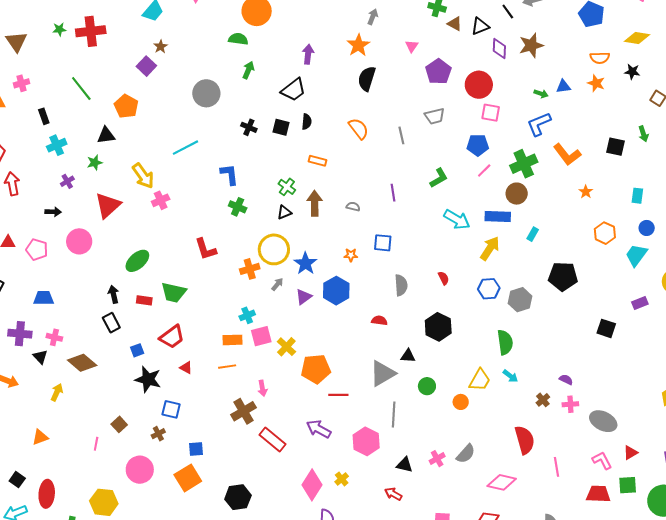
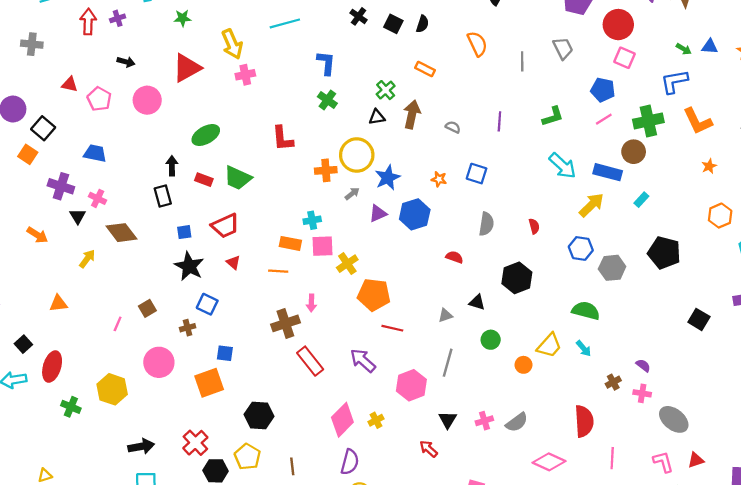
gray trapezoid: (435, 116) -> (563, 48), turned -115
purple cross: (67, 181) -> (118, 18), moved
green semicircle: (505, 342) -> (586, 311), turned -80
gray triangle: (383, 373) -> (445, 315), size x0.5
black triangle: (405, 465) -> (448, 420), turned 36

